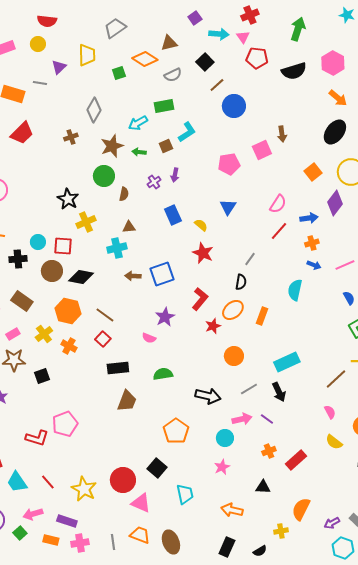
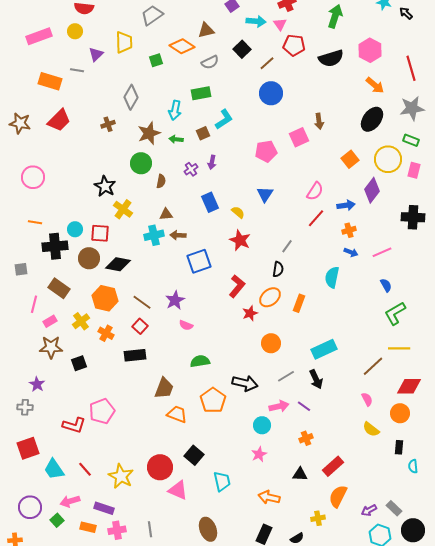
brown line: (217, 85) -> (267, 63), moved
cyan arrow: (138, 123) -> (175, 110), turned -48
yellow cross: (86, 222) -> (123, 209), turned -30
black cross: (18, 259) -> (55, 246), size x1.4
brown arrow: (133, 276) -> (178, 235), moved
purple star: (165, 317) -> (175, 300), moved
black rectangle: (118, 368) -> (135, 355), moved
orange pentagon: (176, 431) -> (213, 400), moved
red rectangle: (296, 460) -> (333, 466), moved
orange trapezoid: (140, 535) -> (177, 414), moved

